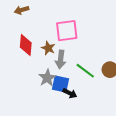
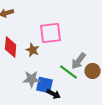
gray arrow: (61, 59) -> (79, 61), moved, turned 30
gray star: (47, 78) -> (32, 79), turned 30

